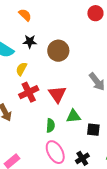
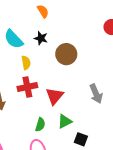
yellow semicircle: (21, 69) -> (26, 63), turned 128
green triangle: (73, 116) -> (65, 121), turned -35

